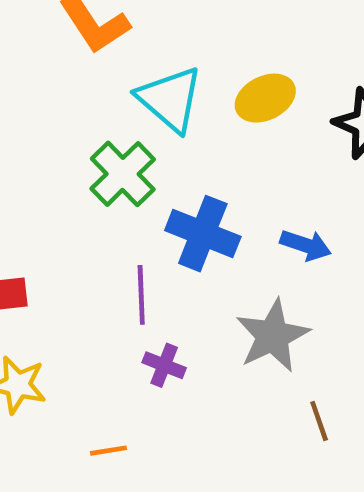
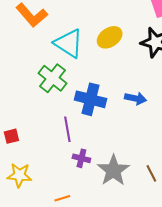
gray star: (273, 336) -> (113, 170), moved

